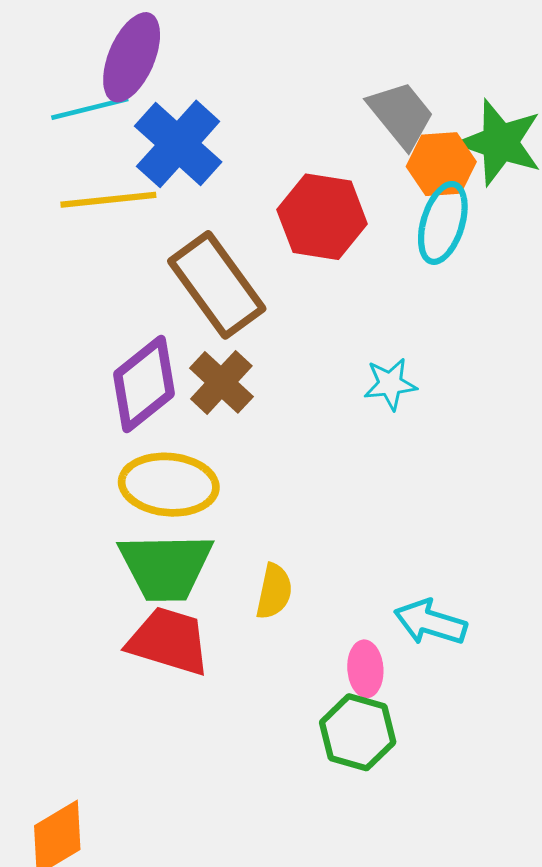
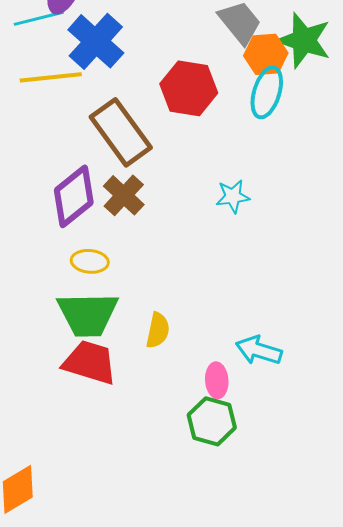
yellow ellipse: (169, 485) -> (90, 261), size x0.6

